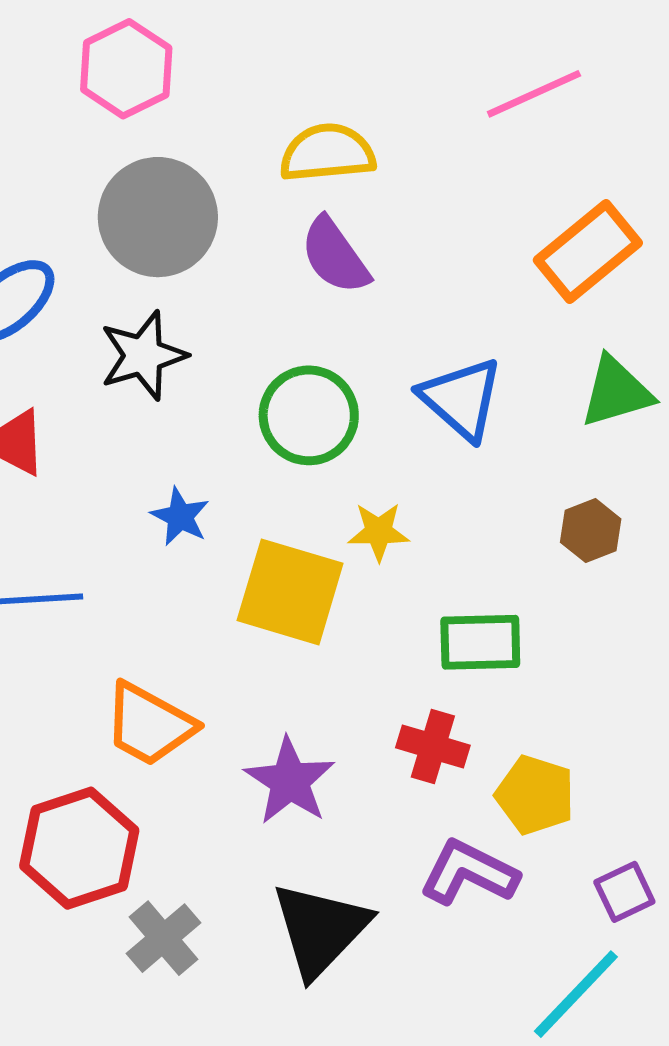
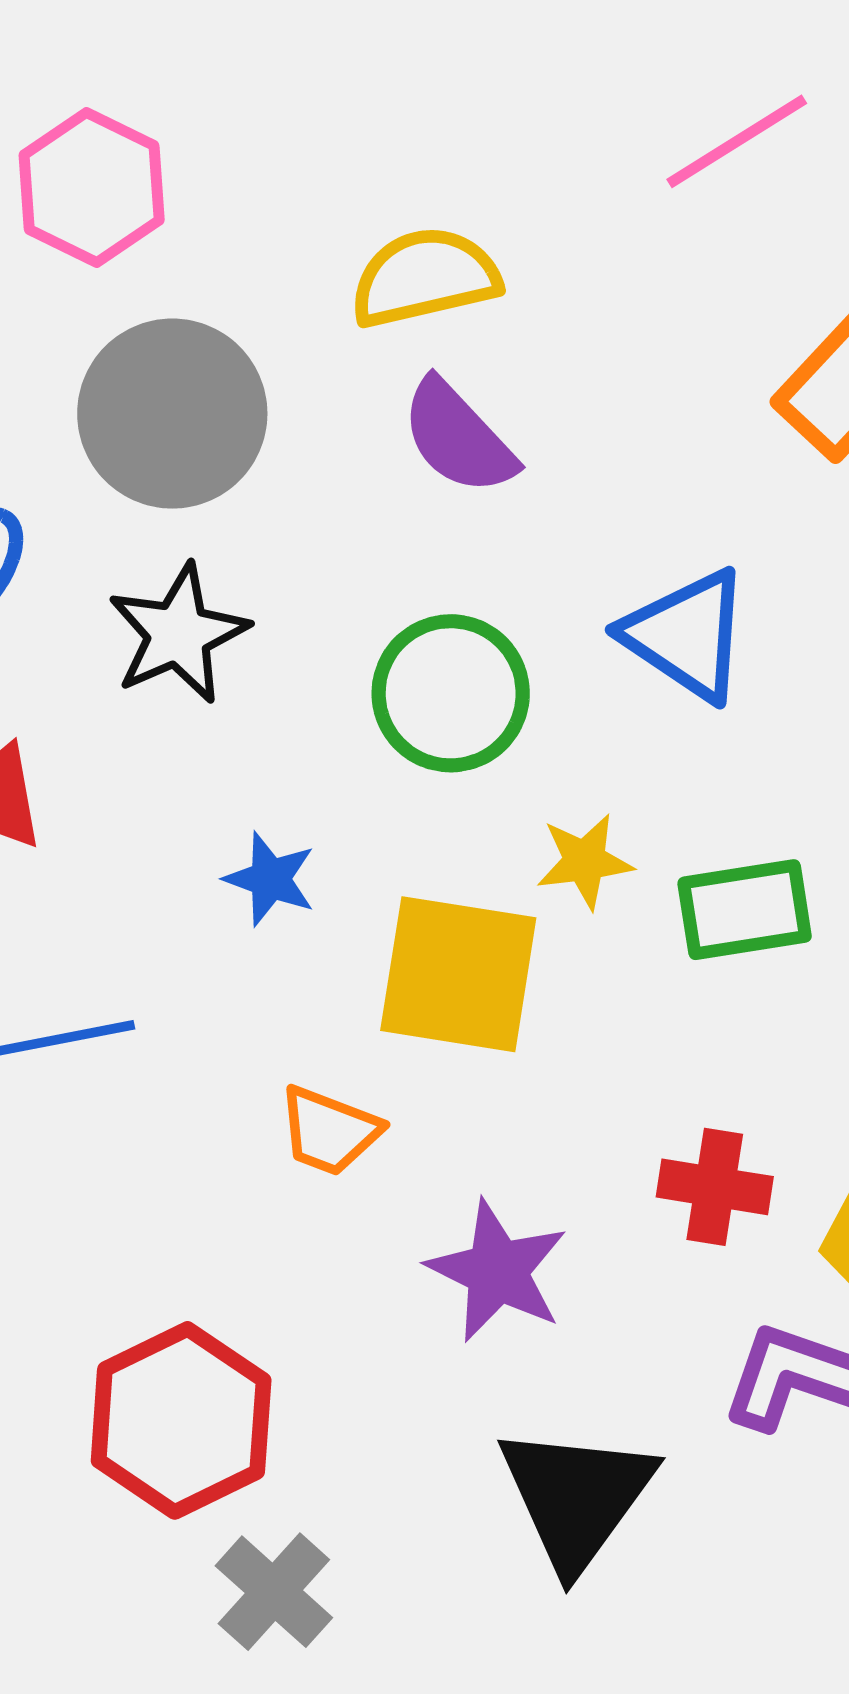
green rectangle: (480, 642) -> (745, 910), moved
orange trapezoid: (149, 724) -> (329, 1131), moved, size x0.7
gray cross: (163, 938) -> (274, 1592), moved

